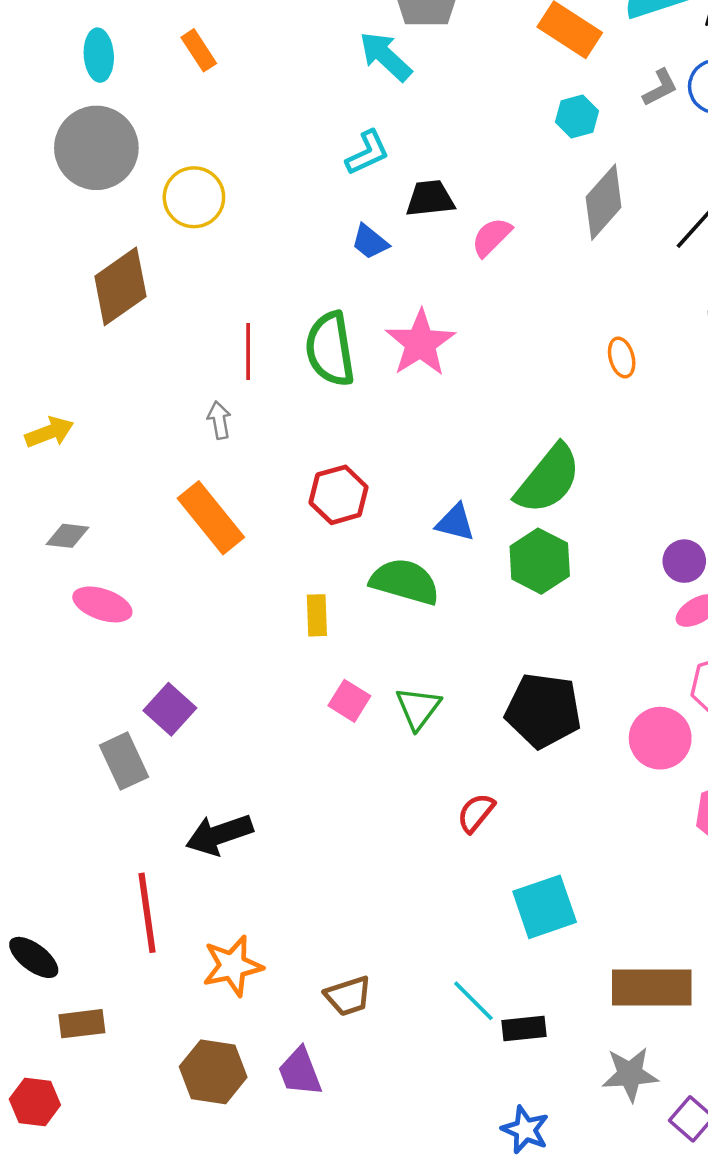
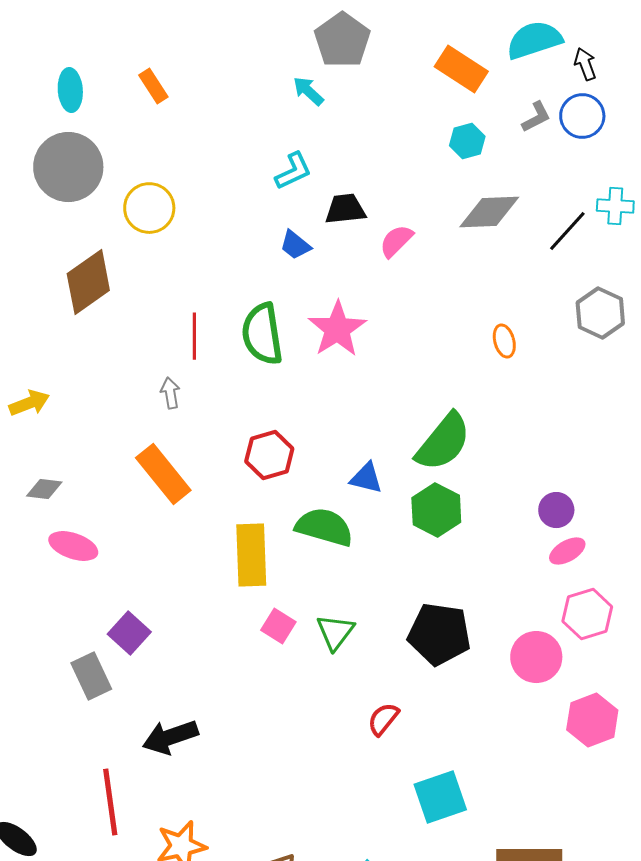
cyan arrow: (386, 56) -> (308, 91), size x0.7
gray diamond: (604, 202) -> (489, 212), turned 46
yellow rectangle: (317, 615) -> (251, 555), size x1.8

